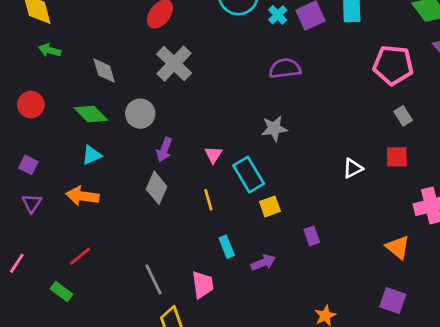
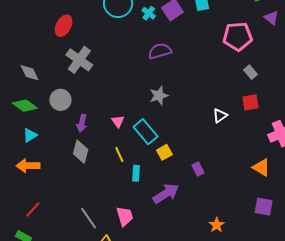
cyan rectangle: (227, 247) -> (136, 173), moved, turned 35
purple arrow: (263, 262) -> (166, 194), size x1.5

